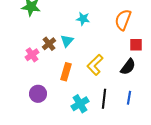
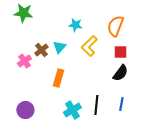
red square: (136, 45) -> (120, 52), moved
yellow L-shape: (95, 65) -> (89, 46), moved
purple circle: (38, 94) -> (25, 110), moved

